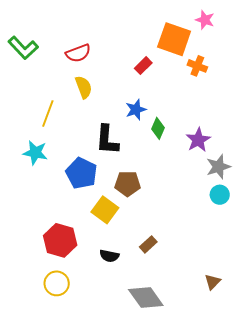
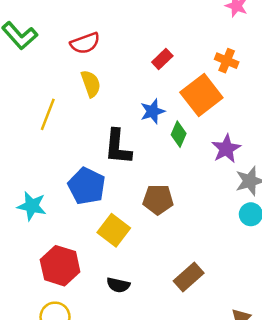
orange square: (174, 39) -> (201, 95), moved, turned 32
cyan star: (35, 153) -> (32, 206), moved
brown pentagon: (128, 184) -> (158, 200), moved
brown rectangle: (148, 244) -> (189, 277), moved, size x1.4

